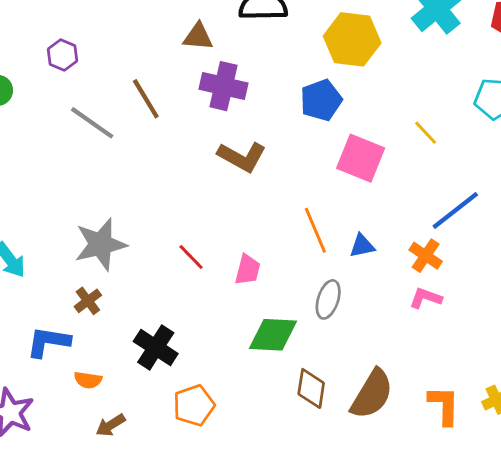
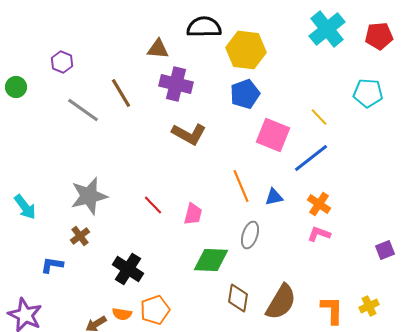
yellow hexagon: (352, 39) -> (246, 50), moved
blue line: (455, 210) -> (311, 158), moved
blue L-shape: (48, 342) -> (52, 265), size x0.7
orange semicircle: (88, 380) -> (122, 314), moved

